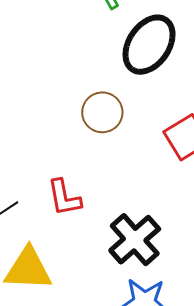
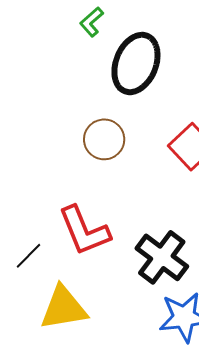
red L-shape: (64, 198) -> (84, 231), size x1.4

